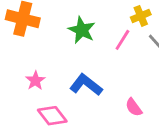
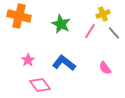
pink semicircle: (134, 107) -> (105, 68), moved

